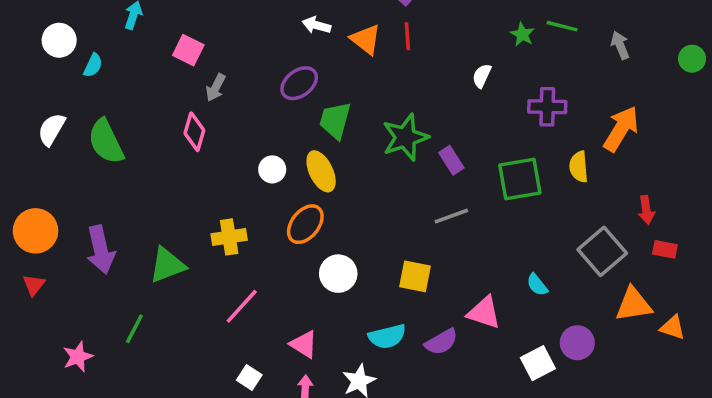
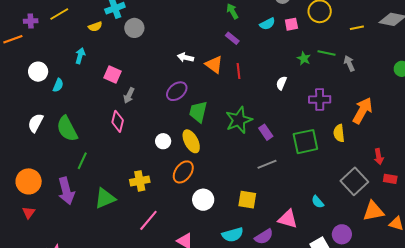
red line: (407, 36) -> (239, 71), moved
gray arrow: (620, 45) -> (349, 63), moved
green line: (134, 329) -> (82, 161), moved

